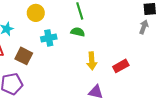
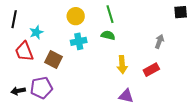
yellow circle: (36, 13) -> (76, 16), moved
gray arrow: (144, 27) -> (159, 41), moved

